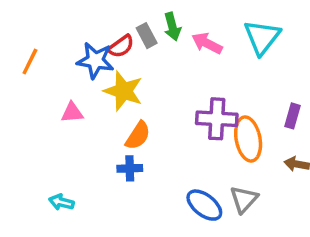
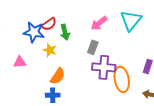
green arrow: (172, 27) -> (65, 32), moved
gray rectangle: (147, 36) -> (93, 47), moved, turned 48
pink arrow: (207, 43) -> (99, 23), turned -66
yellow star: (123, 91) -> (50, 50), size x0.6

